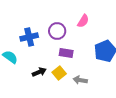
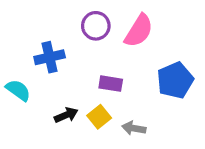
pink semicircle: (83, 21) -> (139, 31), size x1.5
purple circle: (57, 31) -> (96, 26), moved

